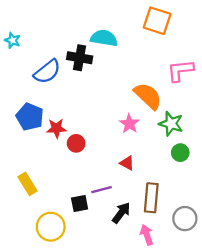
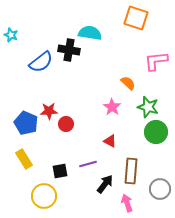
orange semicircle: (148, 96) -> (128, 83), size x0.6
blue pentagon: (30, 117) -> (26, 123), moved
green circle: (180, 153) -> (156, 132), size x1.5
black square: (80, 204) -> (60, 171), moved

